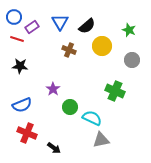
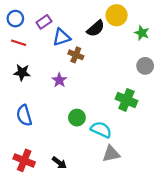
blue triangle: (60, 22) -> (62, 37), moved, turned 42
purple rectangle: (32, 27) -> (44, 22), moved
yellow circle: (102, 46) -> (117, 15), moved
purple star: (53, 89) -> (59, 80), moved
blue semicircle: (22, 105) -> (24, 115), turned 96
red cross: (27, 133) -> (24, 160), moved

